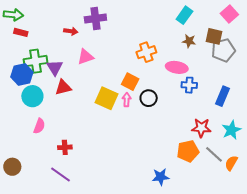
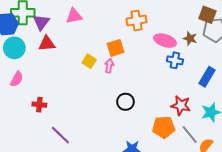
brown star: (189, 41) -> (190, 38), moved
orange square: (130, 82) -> (116, 48), turned 36
yellow square: (107, 98) -> (89, 61), size x0.6
black circle: (149, 98) -> (125, 102), moved
purple line: (61, 174) -> (60, 135), moved

